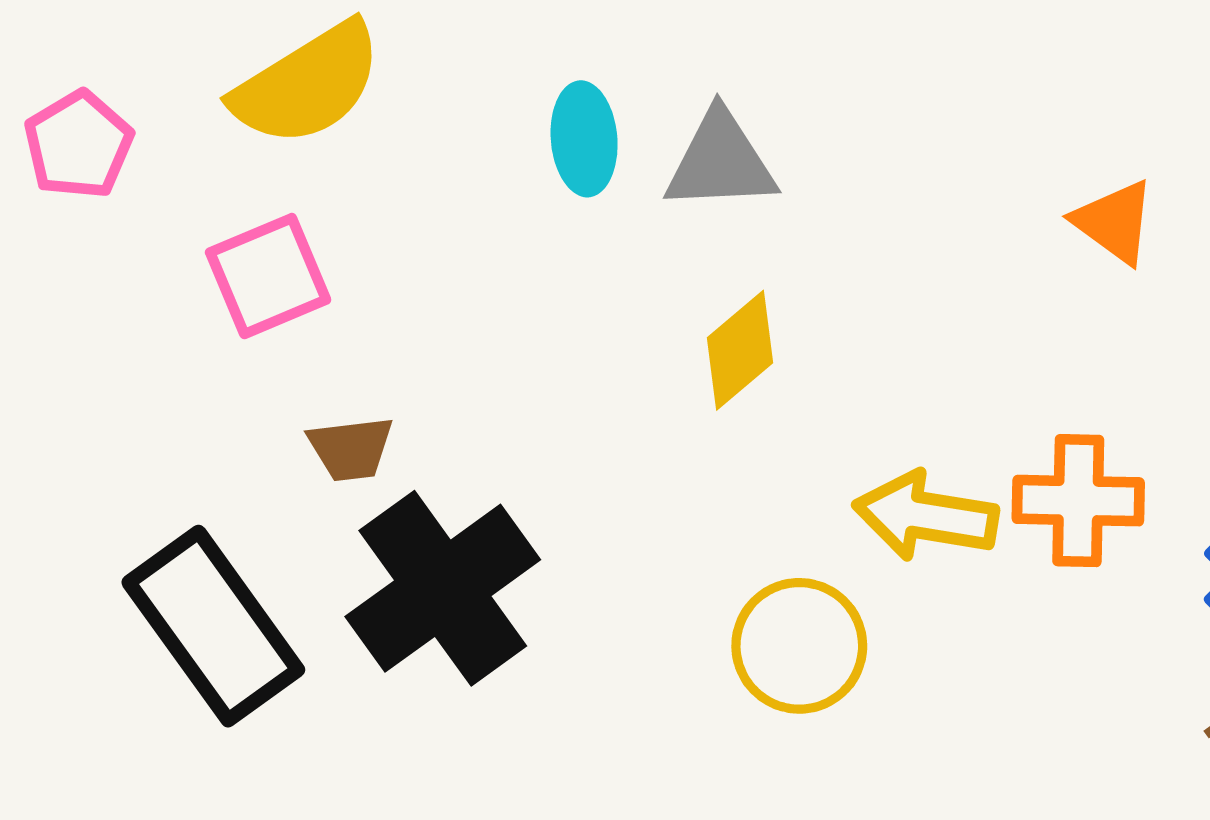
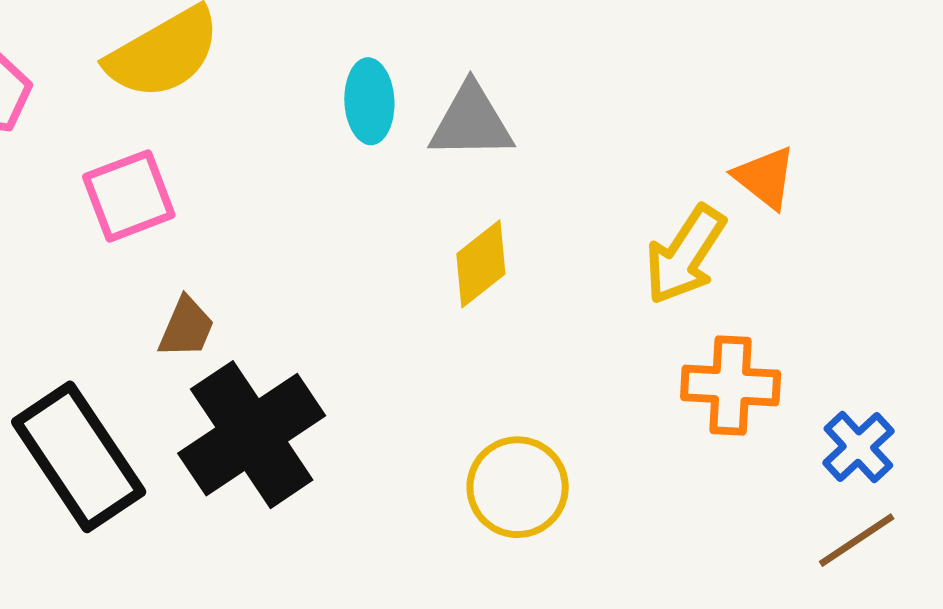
brown trapezoid: (351, 449) -> (186, 327), turned -62
yellow arrow: (926, 516) -> (685, 255), moved, turned -68

